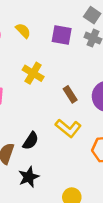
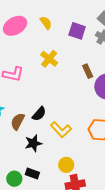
brown rectangle: (70, 94) -> (88, 71), moved
yellow L-shape: (68, 128) -> (61, 130), moved

